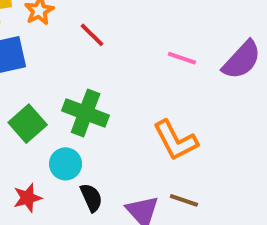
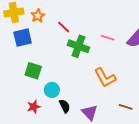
green cross: (86, 113) -> (78, 46), moved
green square: (28, 124) -> (33, 71), turned -30
brown line: (184, 200) -> (126, 107), moved

